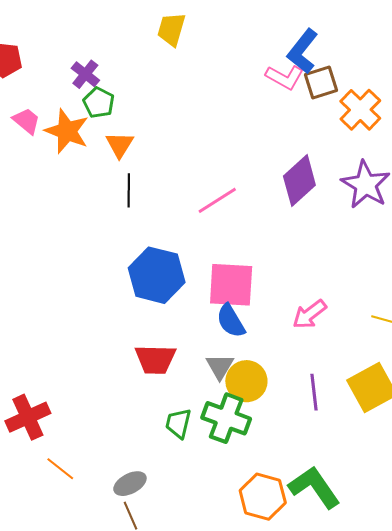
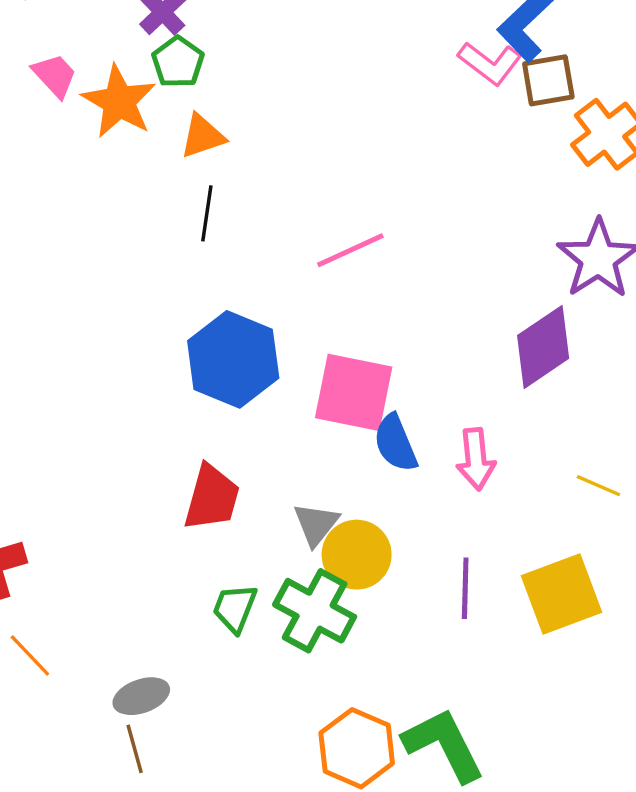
orange triangle: (120, 145) -> (203, 136), turned 32
purple diamond: (299, 181) -> (543, 347), moved
pink arrow: (309, 314) -> (476, 459), turned -66
blue semicircle: (231, 321) -> (396, 443), moved
red trapezoid: (155, 359) -> (212, 498), turned -84

